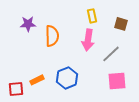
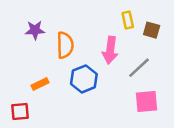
yellow rectangle: (92, 16) -> (128, 20), moved
blue hexagon: (67, 78) -> (84, 79), moved
orange rectangle: (37, 80) -> (40, 84), moved

